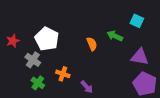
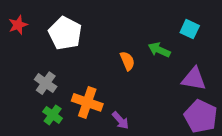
white pentagon: (47, 39) -> (65, 33), moved
red star: (13, 41) -> (18, 25), moved
orange cross: (63, 74) -> (87, 102), size x1.5

